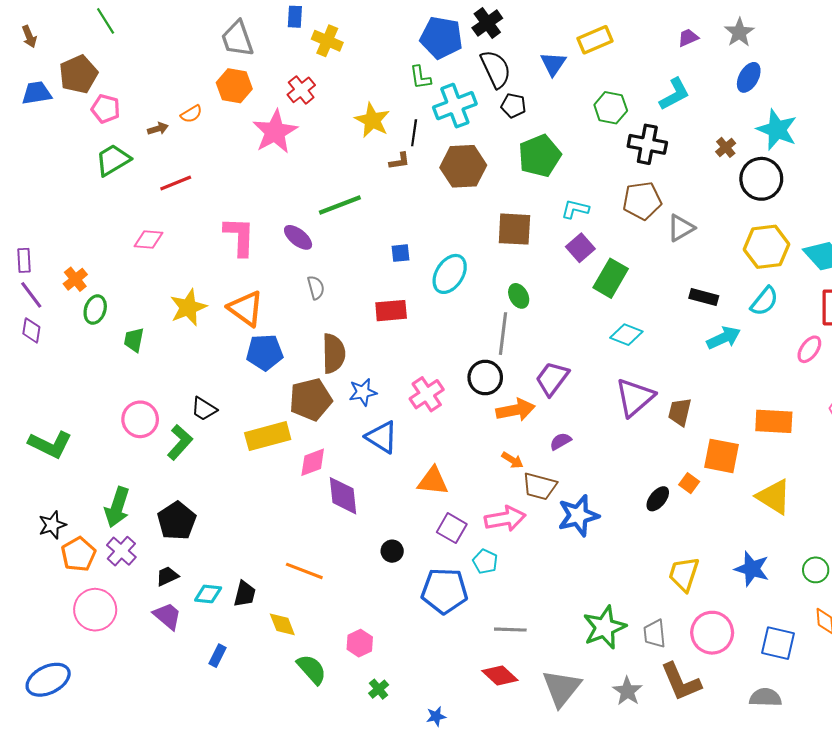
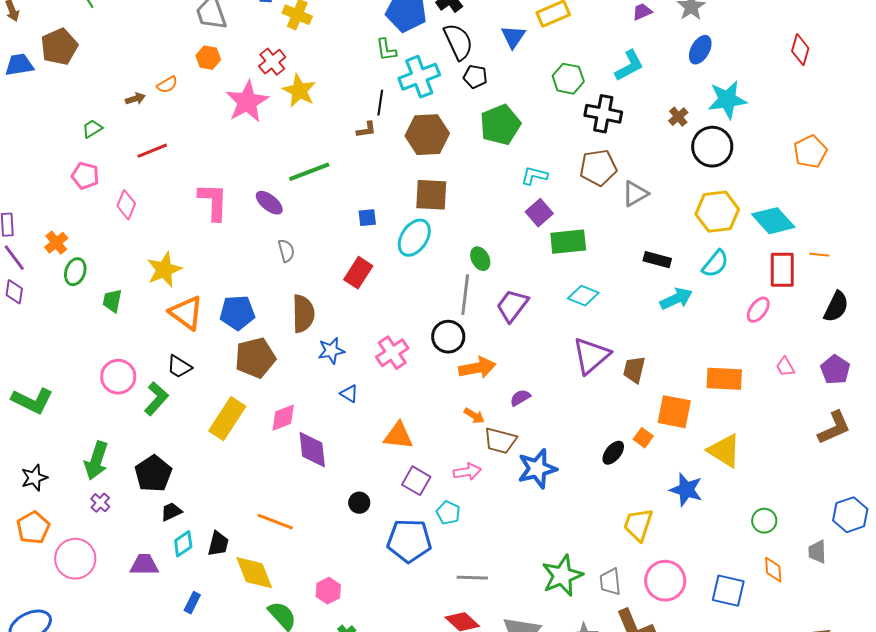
orange hexagon: (234, 86) -> (208, 58), size x0.7
pink pentagon: (106, 109) -> (85, 176), moved
yellow star: (372, 120) -> (299, 91), moved
cyan star: (777, 130) -> (727, 100), turned -30
green trapezoid: (113, 160) -> (92, 129), size x0.6
brown square: (514, 229) -> (431, 195), moved
pink diamond: (148, 239) -> (126, 205), turned -72
green rectangle: (611, 278) -> (568, 242), turned 54
orange triangle: (246, 308) -> (186, 313), moved
red rectangle: (391, 311) -> (358, 273), turned -52
purple trapezoid: (552, 379) -> (512, 306), moved
brown pentagon: (311, 399) -> (255, 358), moved
yellow rectangle: (268, 436) -> (227, 419), moved, turned -42
blue triangle: (382, 437) -> (349, 394), size x0.6
pink arrow: (505, 519) -> (467, 472), size x0.7
purple cross: (121, 551) -> (100, 503), size x0.7
orange pentagon: (78, 554) -> (33, 528), moved
blue star: (752, 569) -> (686, 490), moved
black trapezoid: (167, 576) -> (171, 512), moved
cyan diamond: (208, 594) -> (183, 544), turned -40
purple trapezoid: (167, 616) -> (144, 565), turned -40
yellow diamond: (282, 624) -> (254, 573), size x1.5

